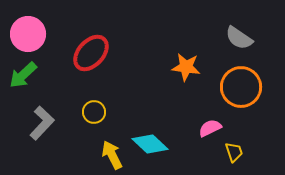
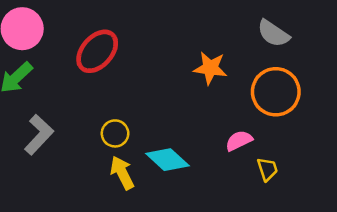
yellow circle: (94, 112) -> (115, 133), moved

